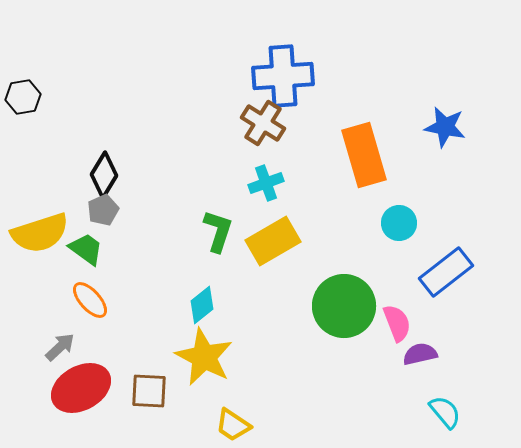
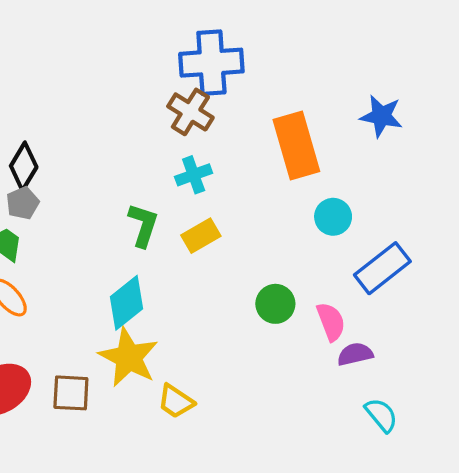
yellow rectangle: (273, 241) -> (201, 236), size x0.7
cyan diamond: (202, 305) -> (126, 303), size x1.4
green circle: (344, 306) -> (275, 304), size x0.6
yellow trapezoid: (233, 425) -> (176, 401), moved

